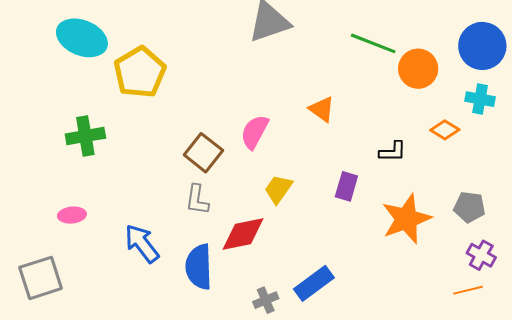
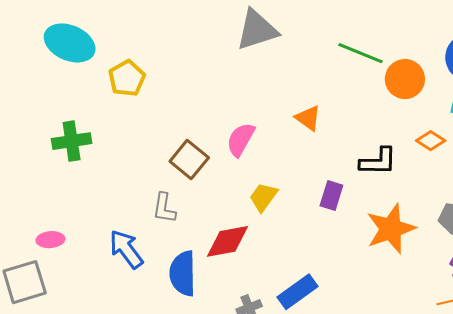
yellow pentagon: (140, 72) -> (127, 78), size x0.7
black L-shape: (393, 152) -> (378, 161), size x1.4
gray L-shape: (197, 200) -> (164, 208), moved
pink ellipse: (72, 215) -> (50, 240), moved

